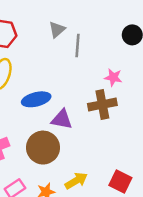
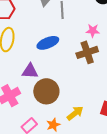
blue ellipse: (36, 99) -> (48, 43), moved
purple triangle: (62, 119) -> (30, 71), moved

